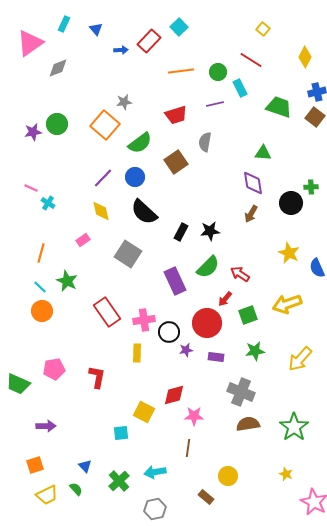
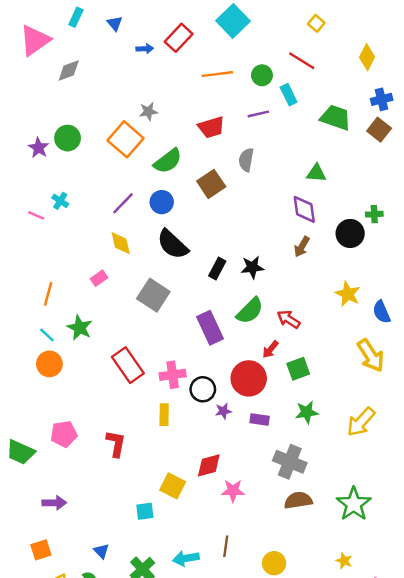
cyan square: (179, 27) -> (233, 21), moved, size x1.5
purple star: (33, 132) -> (39, 148), turned -30
cyan cross: (48, 203) -> (60, 201), moved
yellow arrow: (287, 304) -> (371, 355), moved, turned -104
brown line: (188, 448) -> (226, 546), moved

